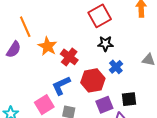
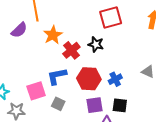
black star: (105, 44) -> (96, 44), moved
blue cross: (116, 67) -> (115, 79), moved

